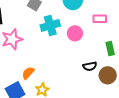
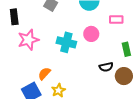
cyan cross: (50, 25) -> (66, 42), moved, turned 30

